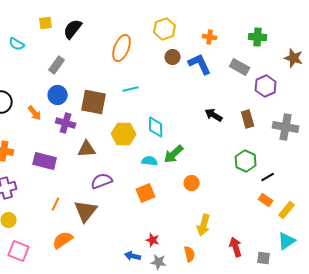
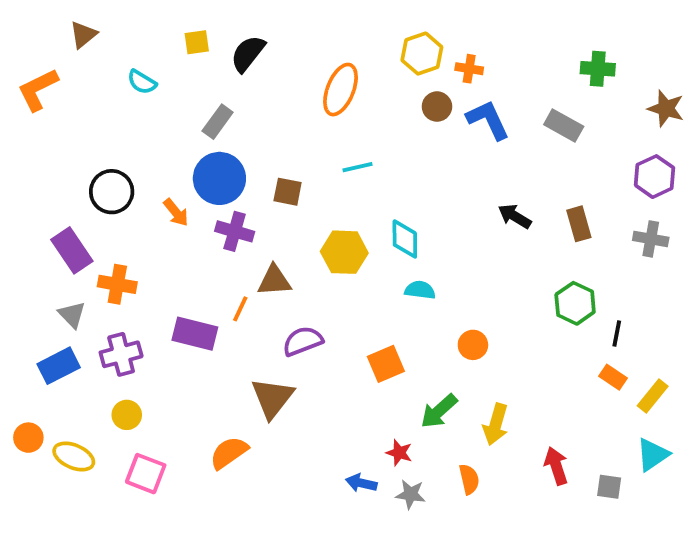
orange cross: (210, 37) -> (469, 69), moved
purple hexagon: (266, 86) -> (655, 177), moved
blue circle: (58, 95) -> (219, 178), size x1.4
brown square: (94, 102) -> (288, 192), size x0.6
gray cross: (286, 127) -> (651, 239), size x0.7
green arrow: (174, 154) -> (439, 411), moved
purple rectangle: (45, 161) -> (195, 334), moved
cyan semicircle: (150, 161) -> (420, 290), moved
black line: (268, 177) -> (617, 334), turned -48
orange line: (56, 204) -> (240, 309), moved

